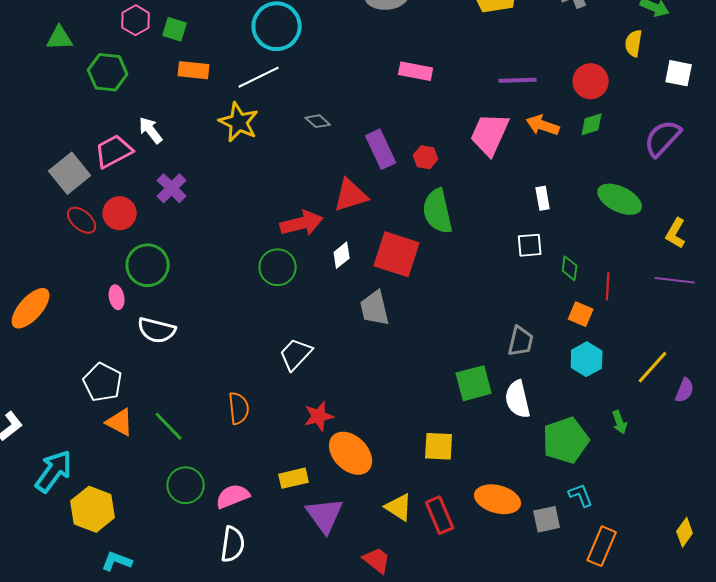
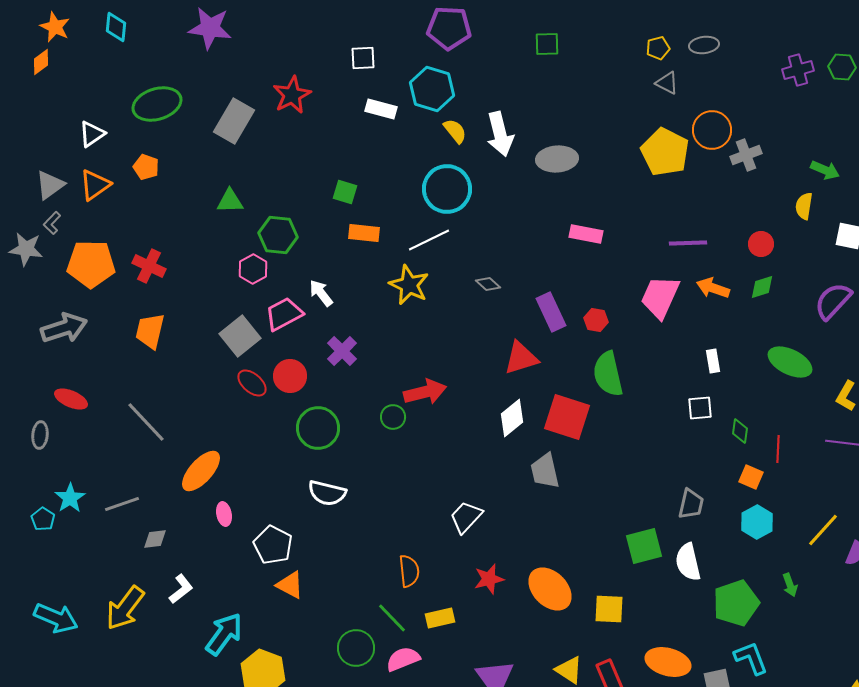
pink hexagon: (136, 20) -> (253, 269), moved
red circle: (591, 81) -> (761, 244), size x0.7
red arrow: (302, 223) -> (425, 392), moved
white diamond: (342, 255) -> (512, 418), size x1.4
green circle: (278, 267) -> (393, 417), moved, size x0.7
pink ellipse: (117, 297) -> (224, 514), moved
green line: (169, 426) -> (392, 618), moved
orange ellipse: (351, 453) -> (550, 589), moved
yellow rectangle: (294, 478) -> (440, 618), moved
cyan L-shape: (581, 495) -> (751, 658), size x1.4

